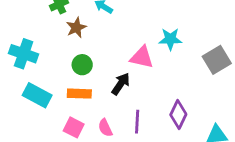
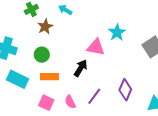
cyan star: (170, 39) -> (117, 33), turned -30
green circle: (82, 65) -> (42, 55), moved
purple line: (137, 122) -> (94, 96), turned 36

